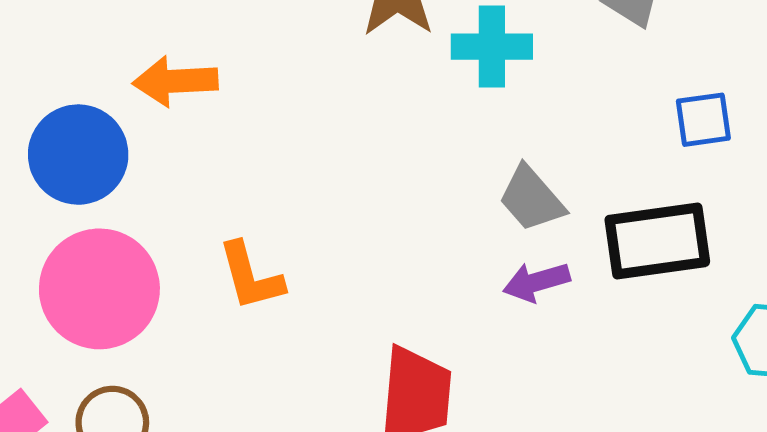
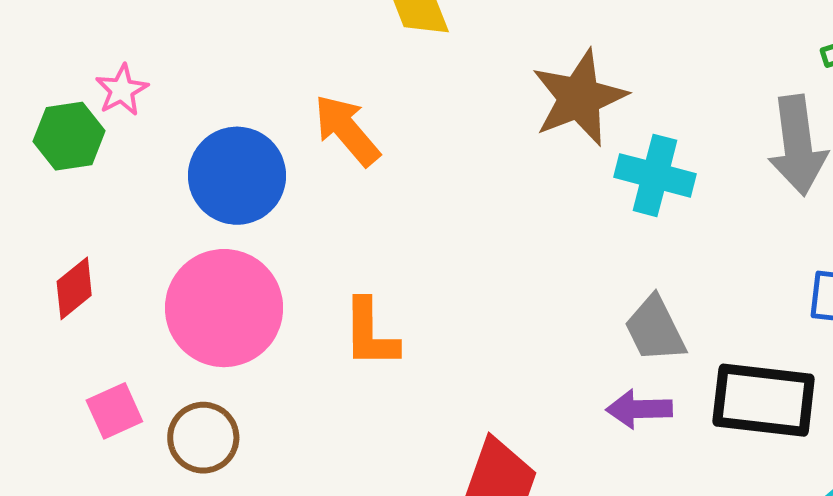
orange arrow: (175, 81) -> (347, 130), turned 38

